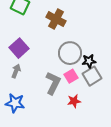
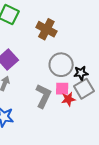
pink square: (71, 76) -> (62, 89), turned 32
red star: (74, 101) -> (68, 99), moved

